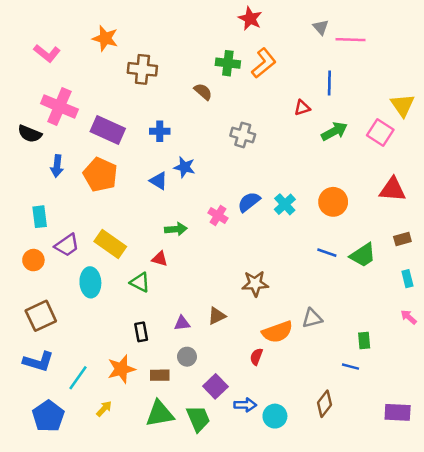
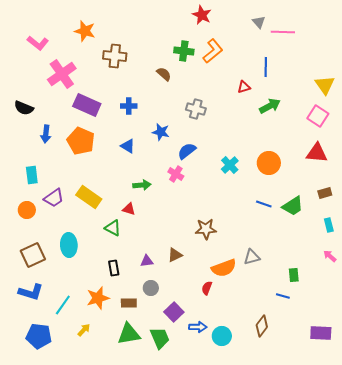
pink cross: (59, 106) -> (62, 74), moved, turned 32
pink square: (380, 133) -> (318, 116), moved
blue star: (185, 167) -> (161, 132), moved
blue semicircle: (249, 202) -> (187, 151), moved
cyan ellipse: (90, 282) -> (69, 245), moved
blue pentagon: (48, 416) -> (39, 336), turned -30

